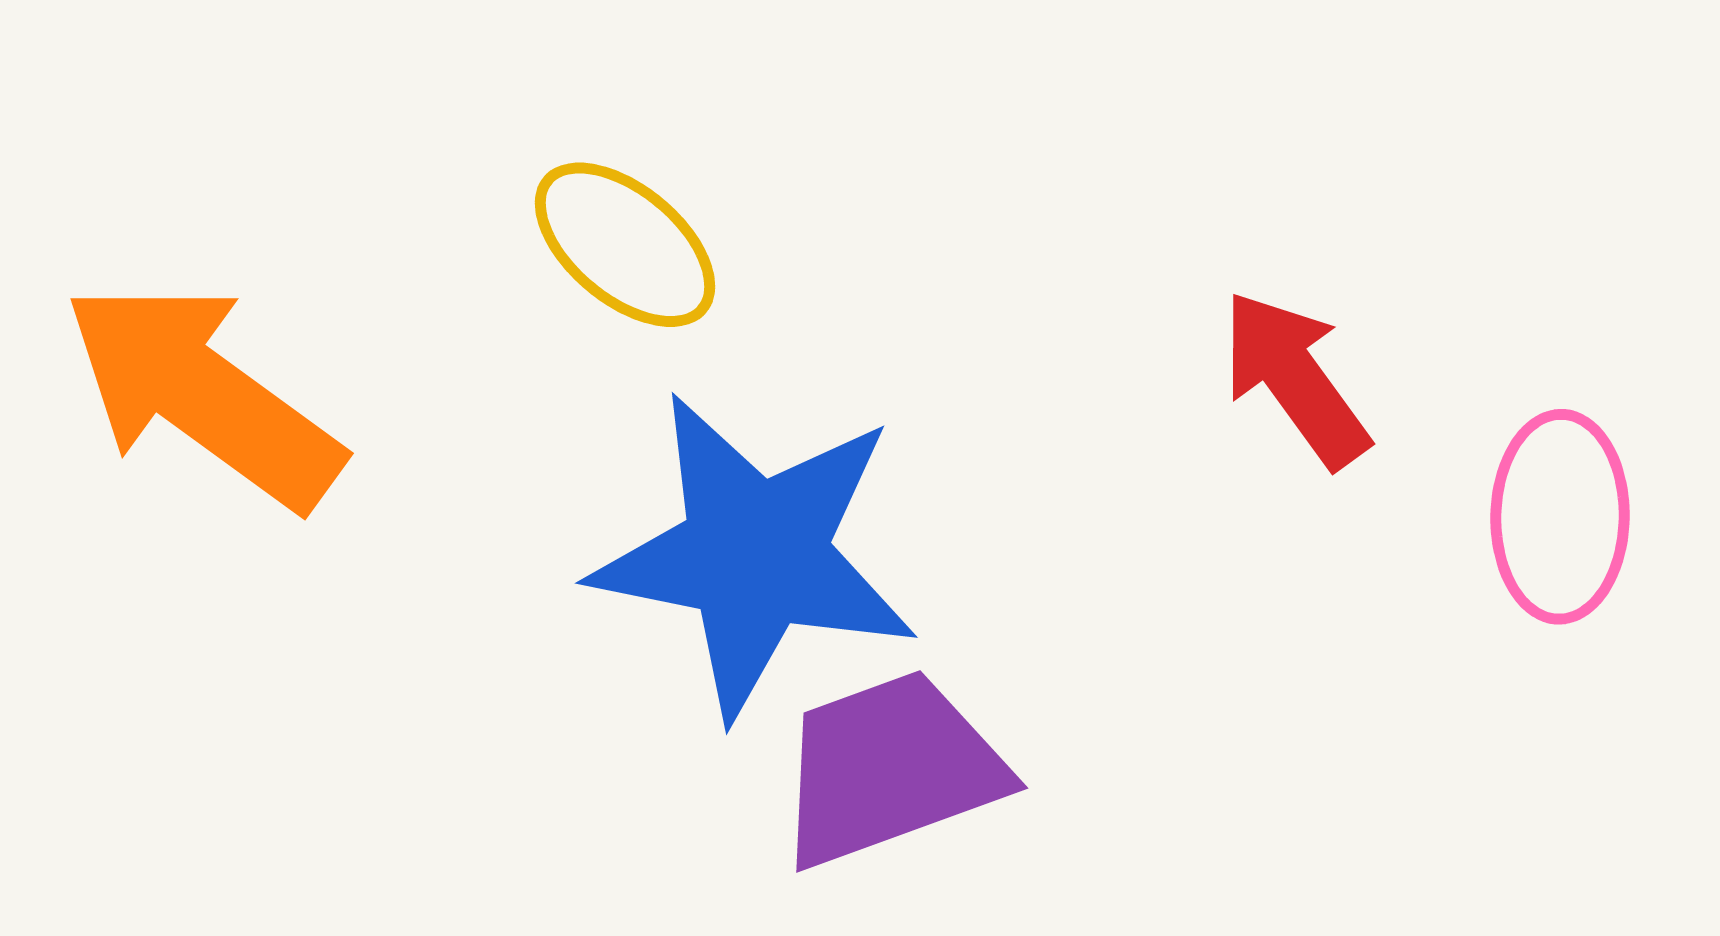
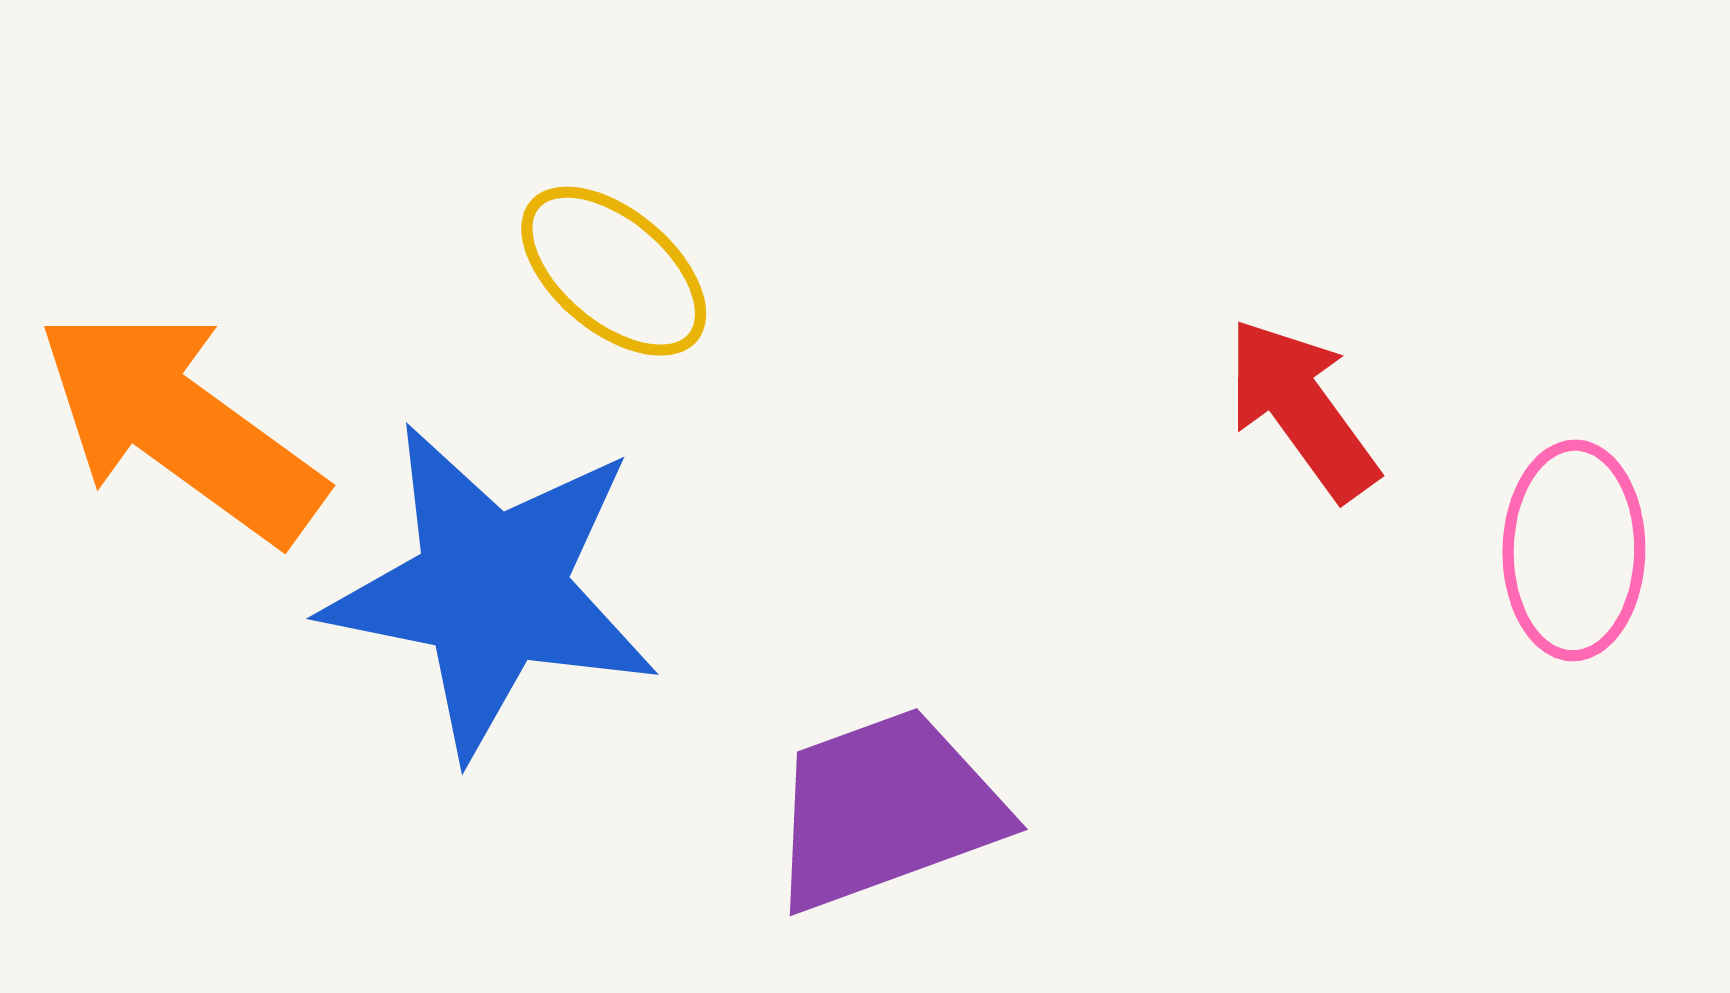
blue star: (755, 555) -> (491, 589), moved

